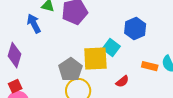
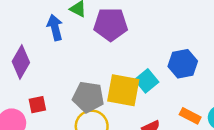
gray pentagon: (71, 70) -> (88, 97), turned 30
red square: (15, 86) -> (37, 105), moved

